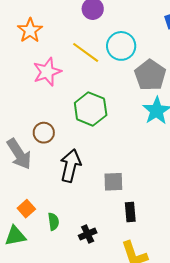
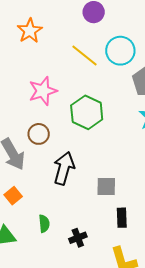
pink star: (47, 72) -> (43, 91), moved
orange square: (26, 209) -> (13, 196), moved

